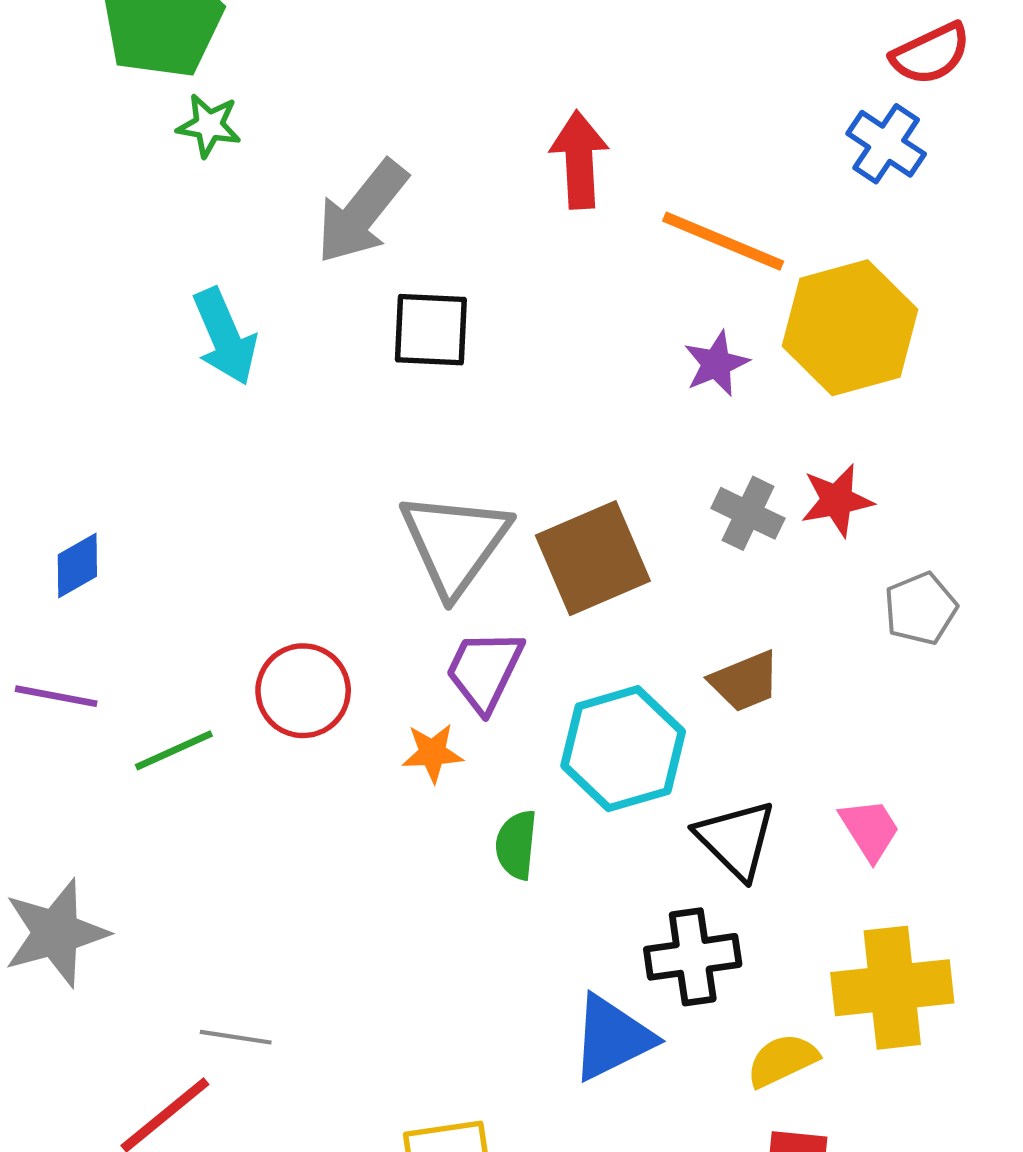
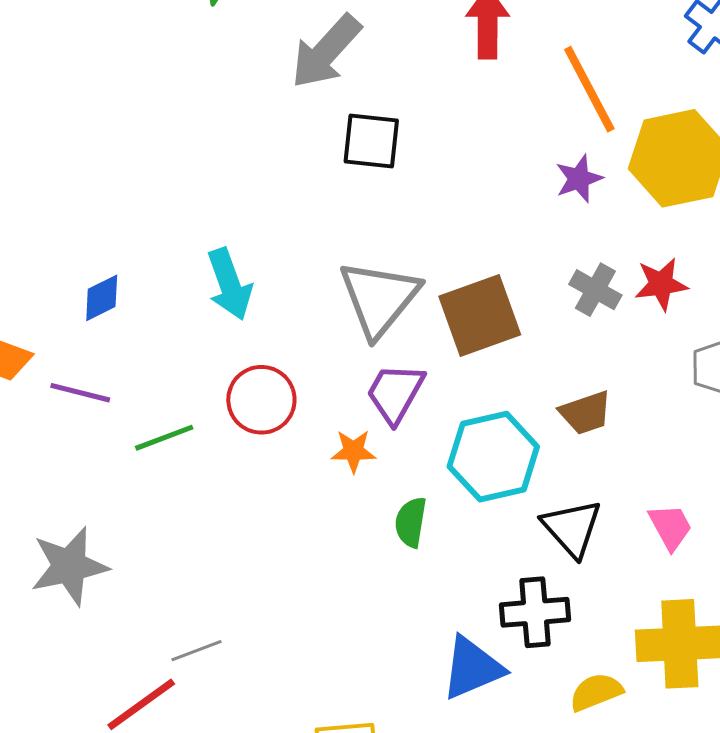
orange line: (723, 241) -> (589, 89), turned 36
cyan arrow: (225, 337) -> (230, 284), moved
gray line: (236, 1037) -> (197, 651), turned -33

